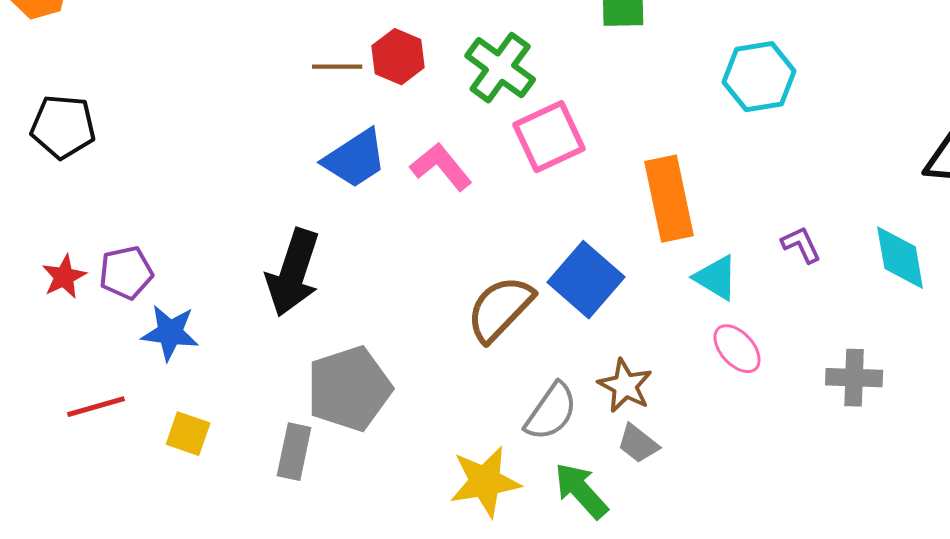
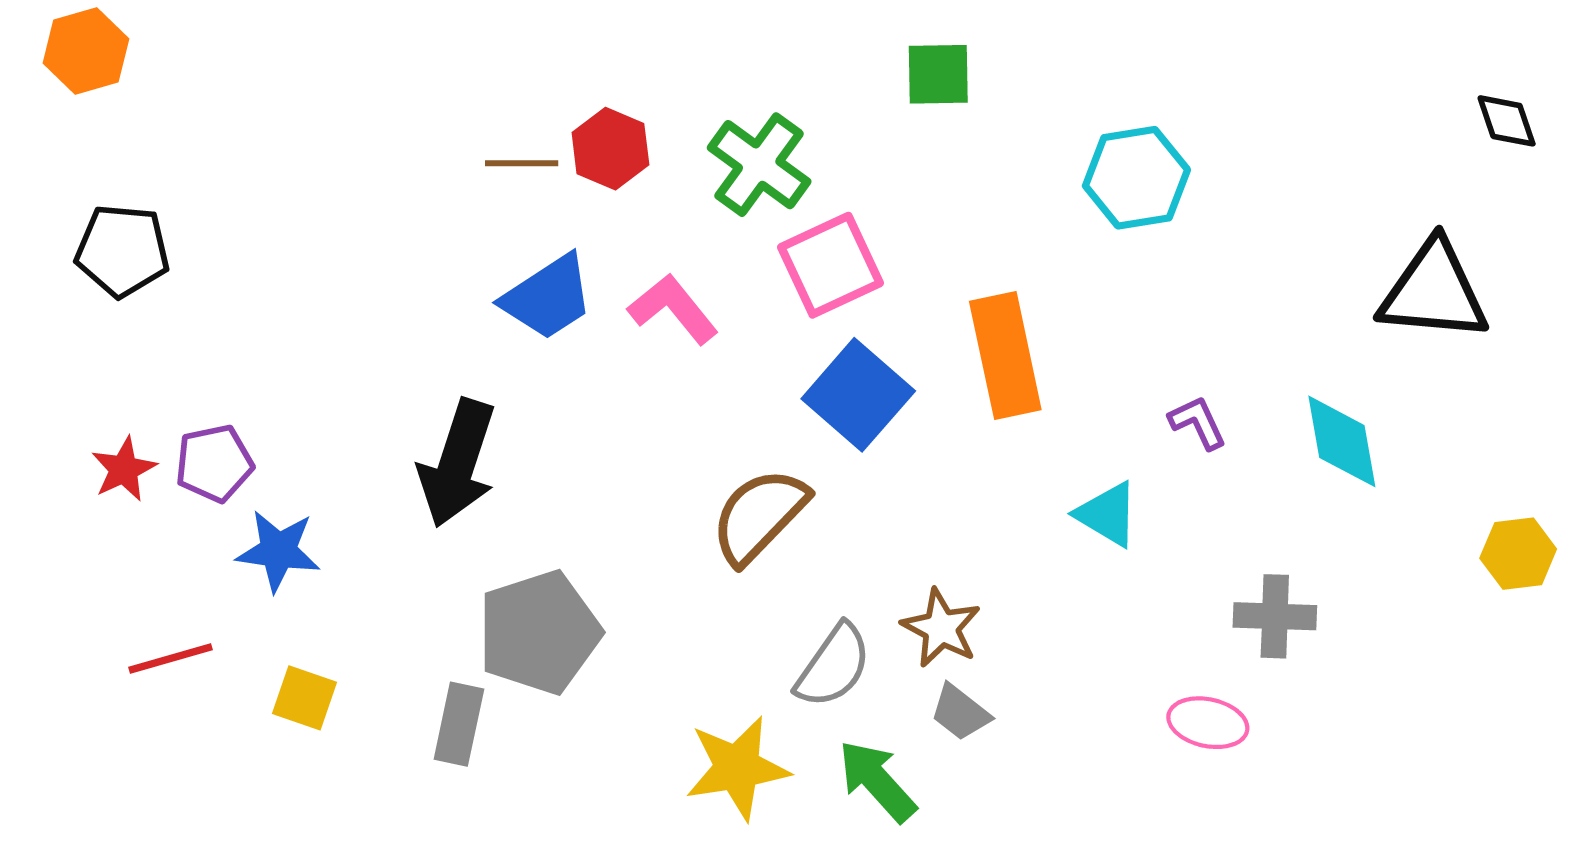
cyan triangle: (716, 278) -> (1107, 514), moved
blue square: (586, 280) -> (858, 395), moved
pink ellipse: (737, 349) -> (1208, 723), moved, turned -36

